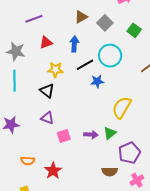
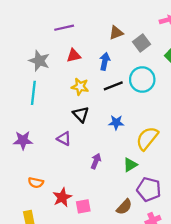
blue star: (97, 81) -> (116, 123), moved
black triangle: (47, 91) -> (81, 114), moved
purple arrow: (91, 135) -> (96, 161), moved, turned -80
pink square: (64, 136) -> (83, 206), moved
purple pentagon: (129, 153) -> (149, 189), turned 30
brown semicircle: (110, 172) -> (124, 207), turned -56

